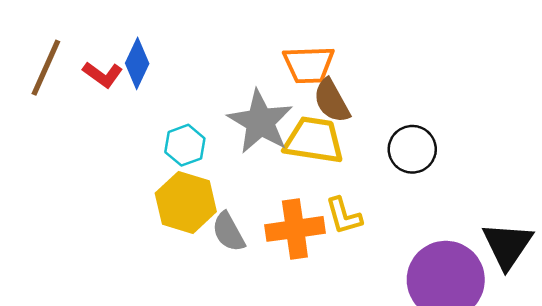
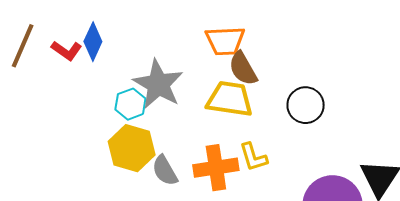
gray star: (260, 122) -> (158, 84), moved

